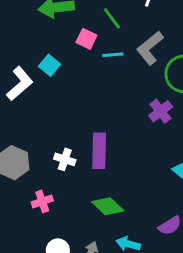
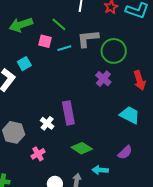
gray L-shape: (150, 48) -> (88, 39), turned 45
cyan square: (50, 65) -> (24, 64), turned 32
white cross: (65, 159) -> (47, 123), turned 32

